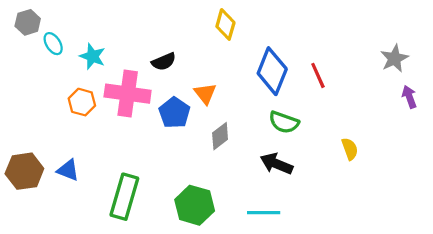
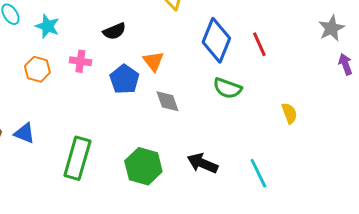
pink cross: (128, 94) -> (80, 61), size x0.5
gray diamond: (220, 136) -> (167, 101), turned -72
black arrow: (276, 164) -> (202, 163), moved
cyan line: (264, 213) -> (258, 173), moved, turned 64

